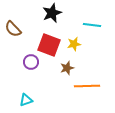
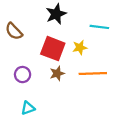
purple circle: (31, 62) -> (23, 75), moved
brown star: (67, 68) -> (57, 73), moved
orange line: (87, 86) -> (93, 73), moved

